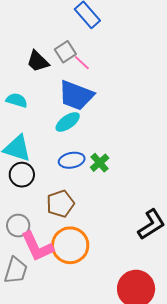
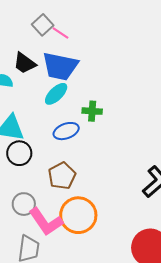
black trapezoid: (38, 61) -> (25, 63), moved
green cross: (100, 163) -> (92, 111), moved, turned -36

